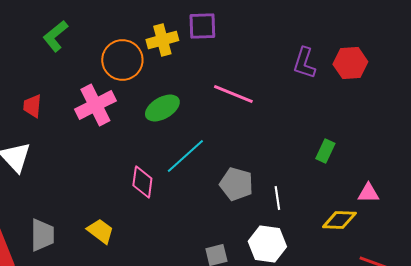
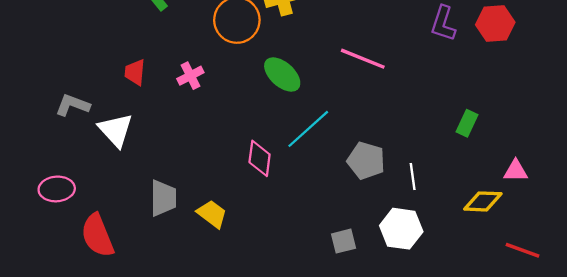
pink cross: (95, 105) -> (190, 76), moved, size x0.6
green ellipse: (162, 108) -> (282, 74), turned 72
gray trapezoid: (42, 235) -> (163, 198), moved

